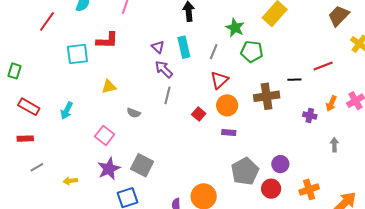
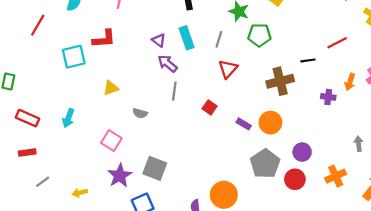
orange circle: (227, 105) -> (270, 123), moved
purple rectangle: (229, 133) -> (244, 124), turned 32
gray arrow: (334, 145) -> (359, 144), moved

